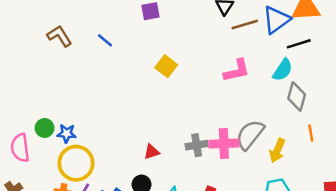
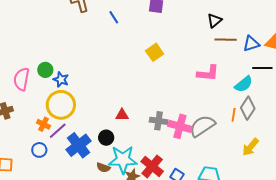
blue triangle: (276, 20) -> (251, 44), size x0.7
orange line: (311, 133) -> (234, 115), moved
yellow arrow: (277, 151) -> (251, 147), moved

